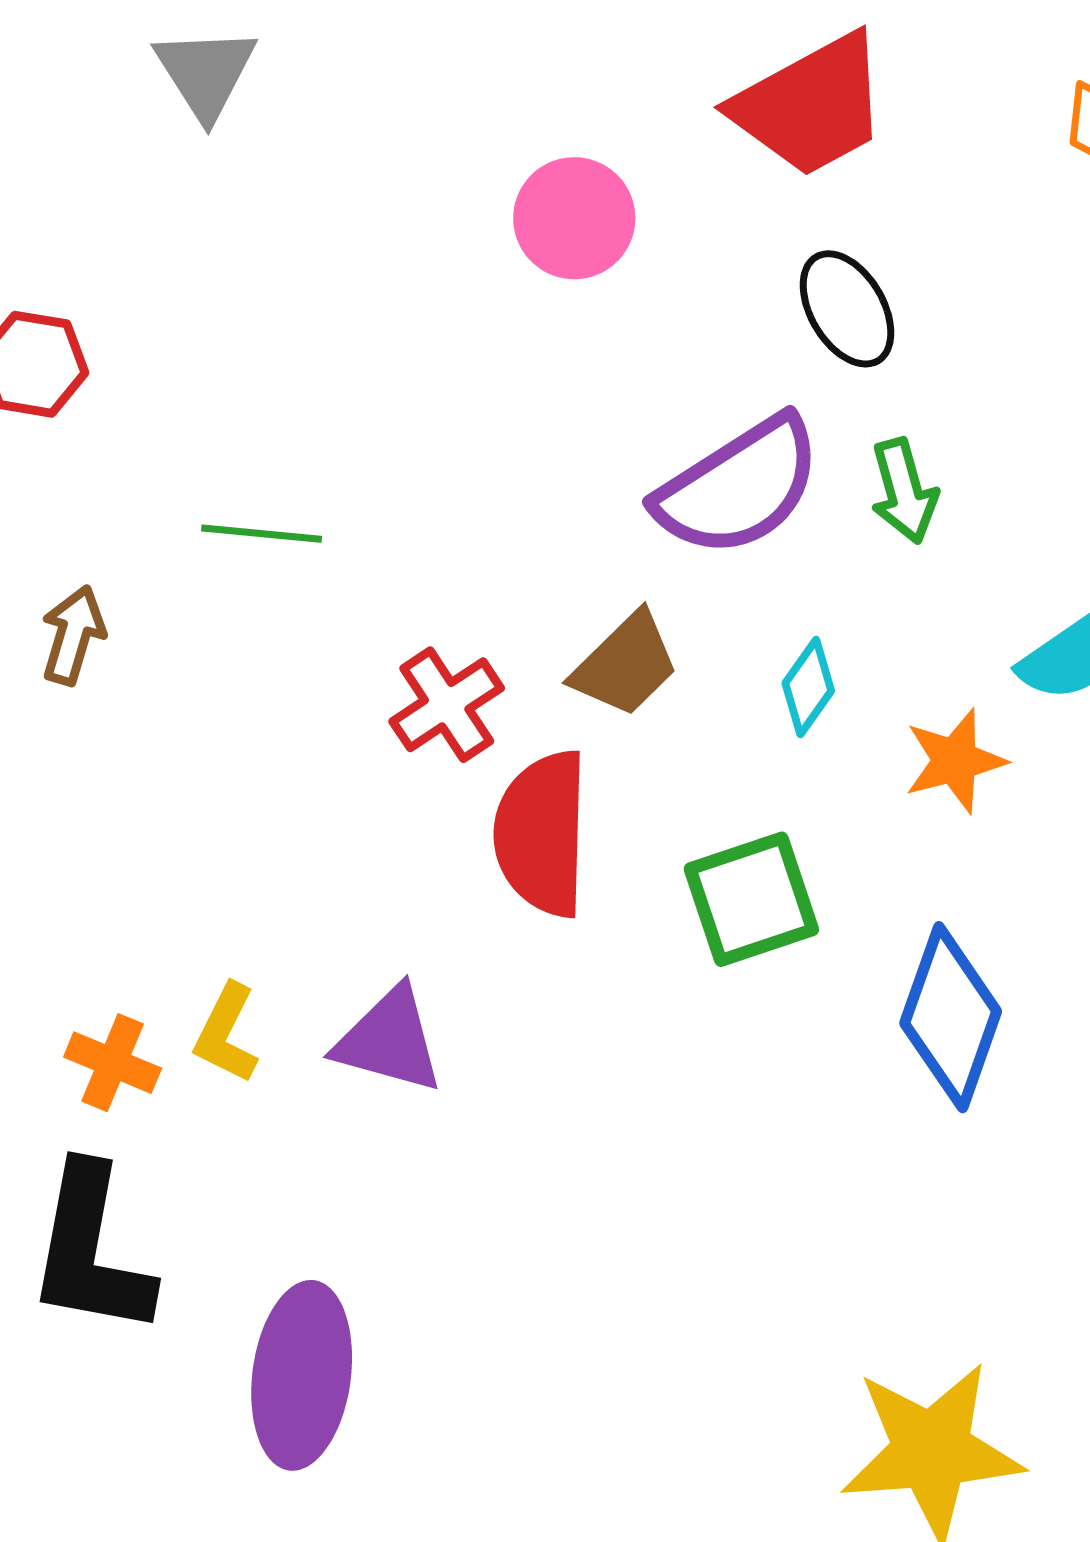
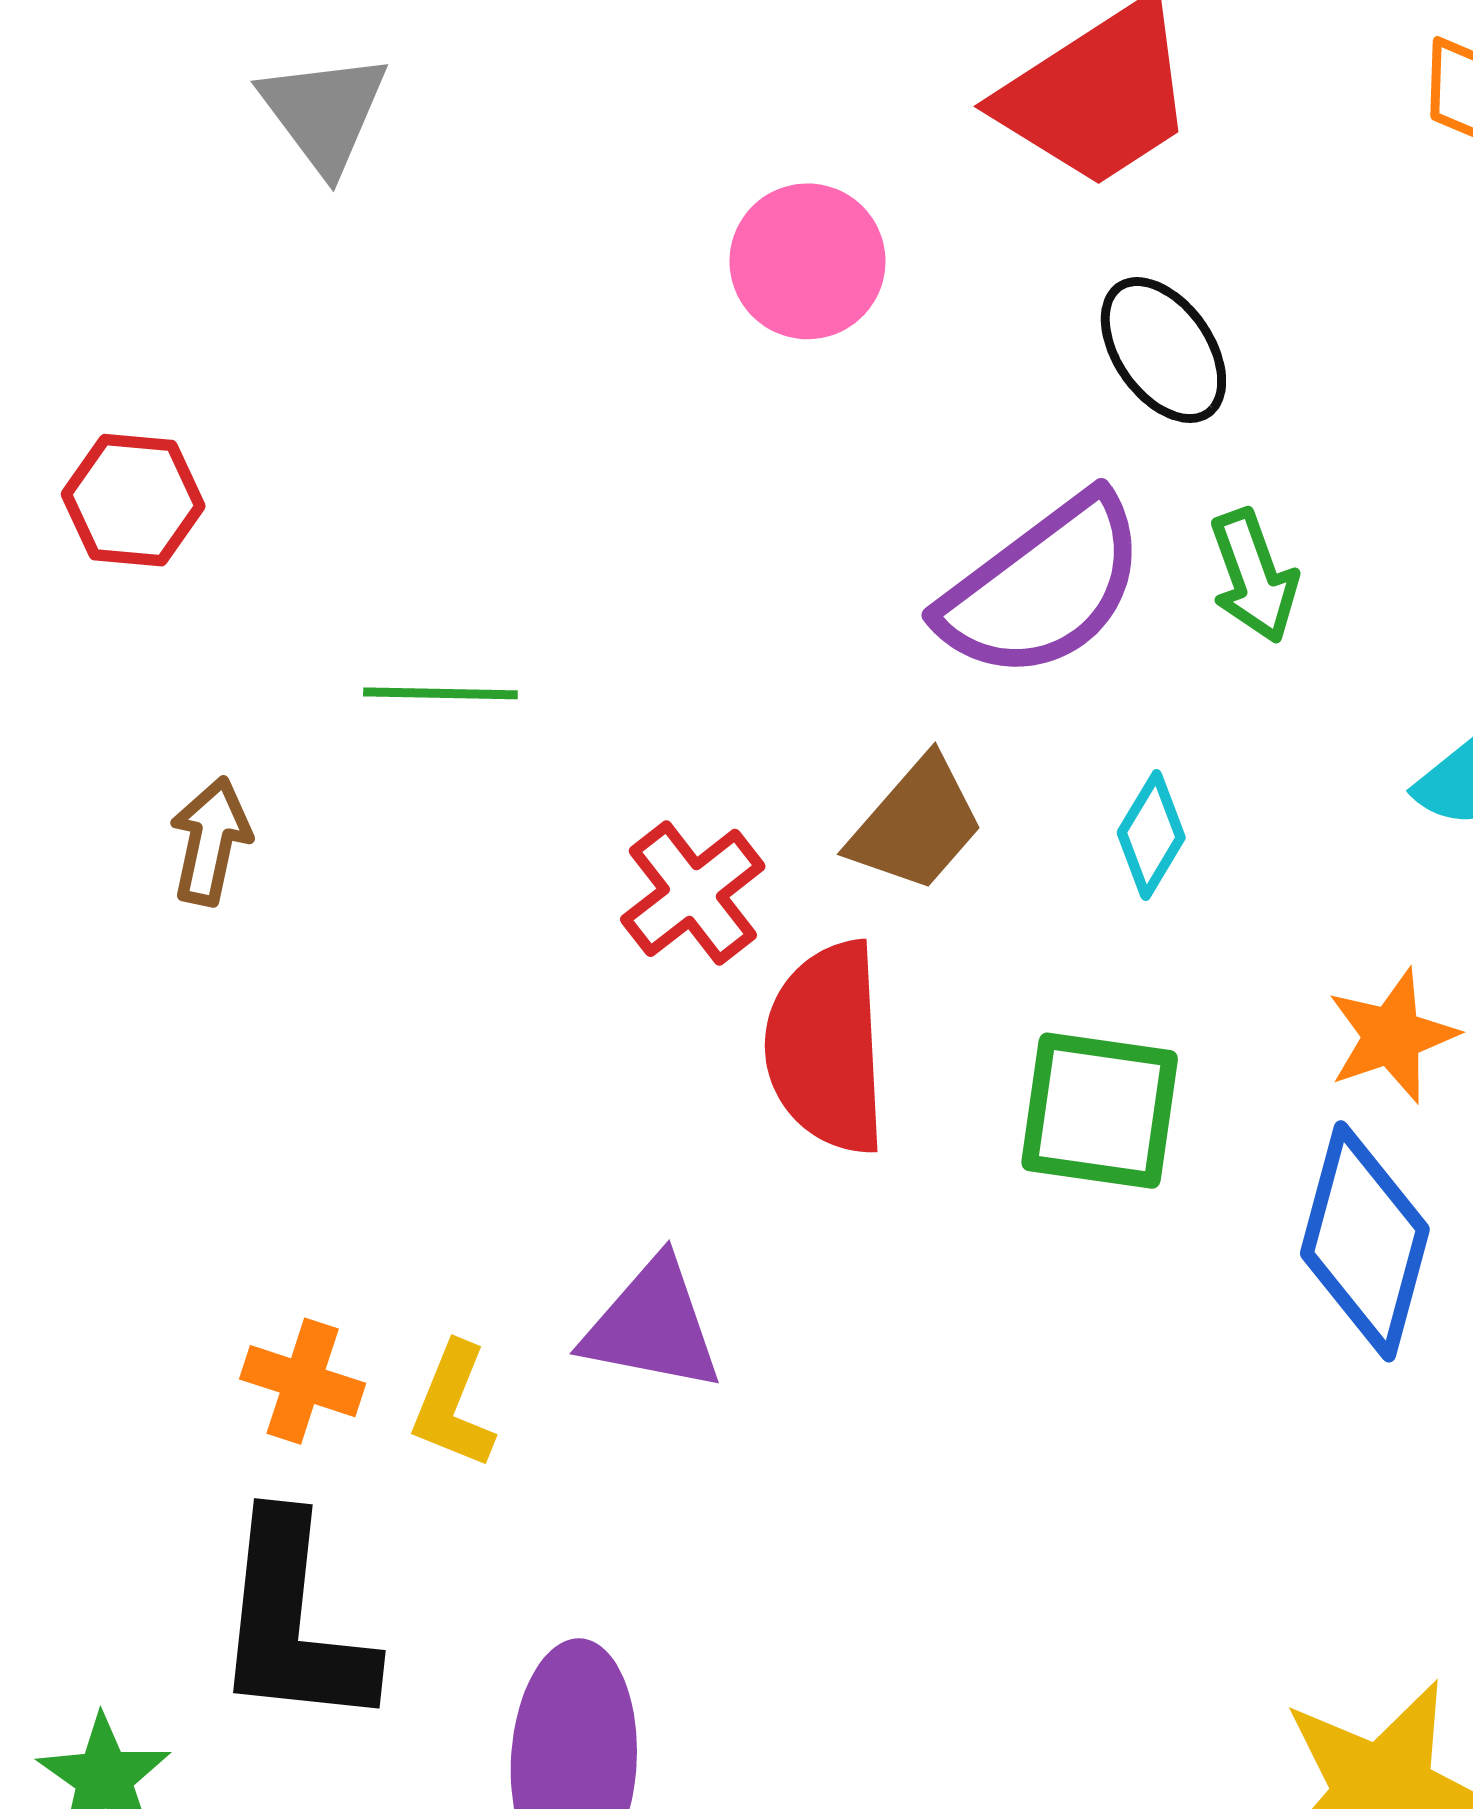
orange star: (955, 761) -> (1392, 1036), moved
green square: (751, 899) -> (1100, 1111), turned 31
yellow L-shape: (226, 1033) -> (453, 1406), moved

